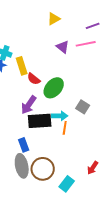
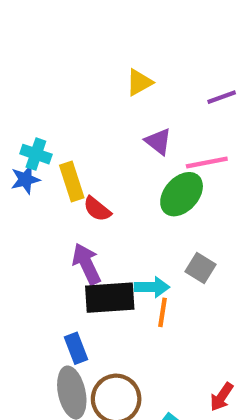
pink line: (86, 44) -> (207, 163), moved
green ellipse: (54, 88) -> (182, 194), moved
purple arrow: (29, 105) -> (87, 264), turned 120

